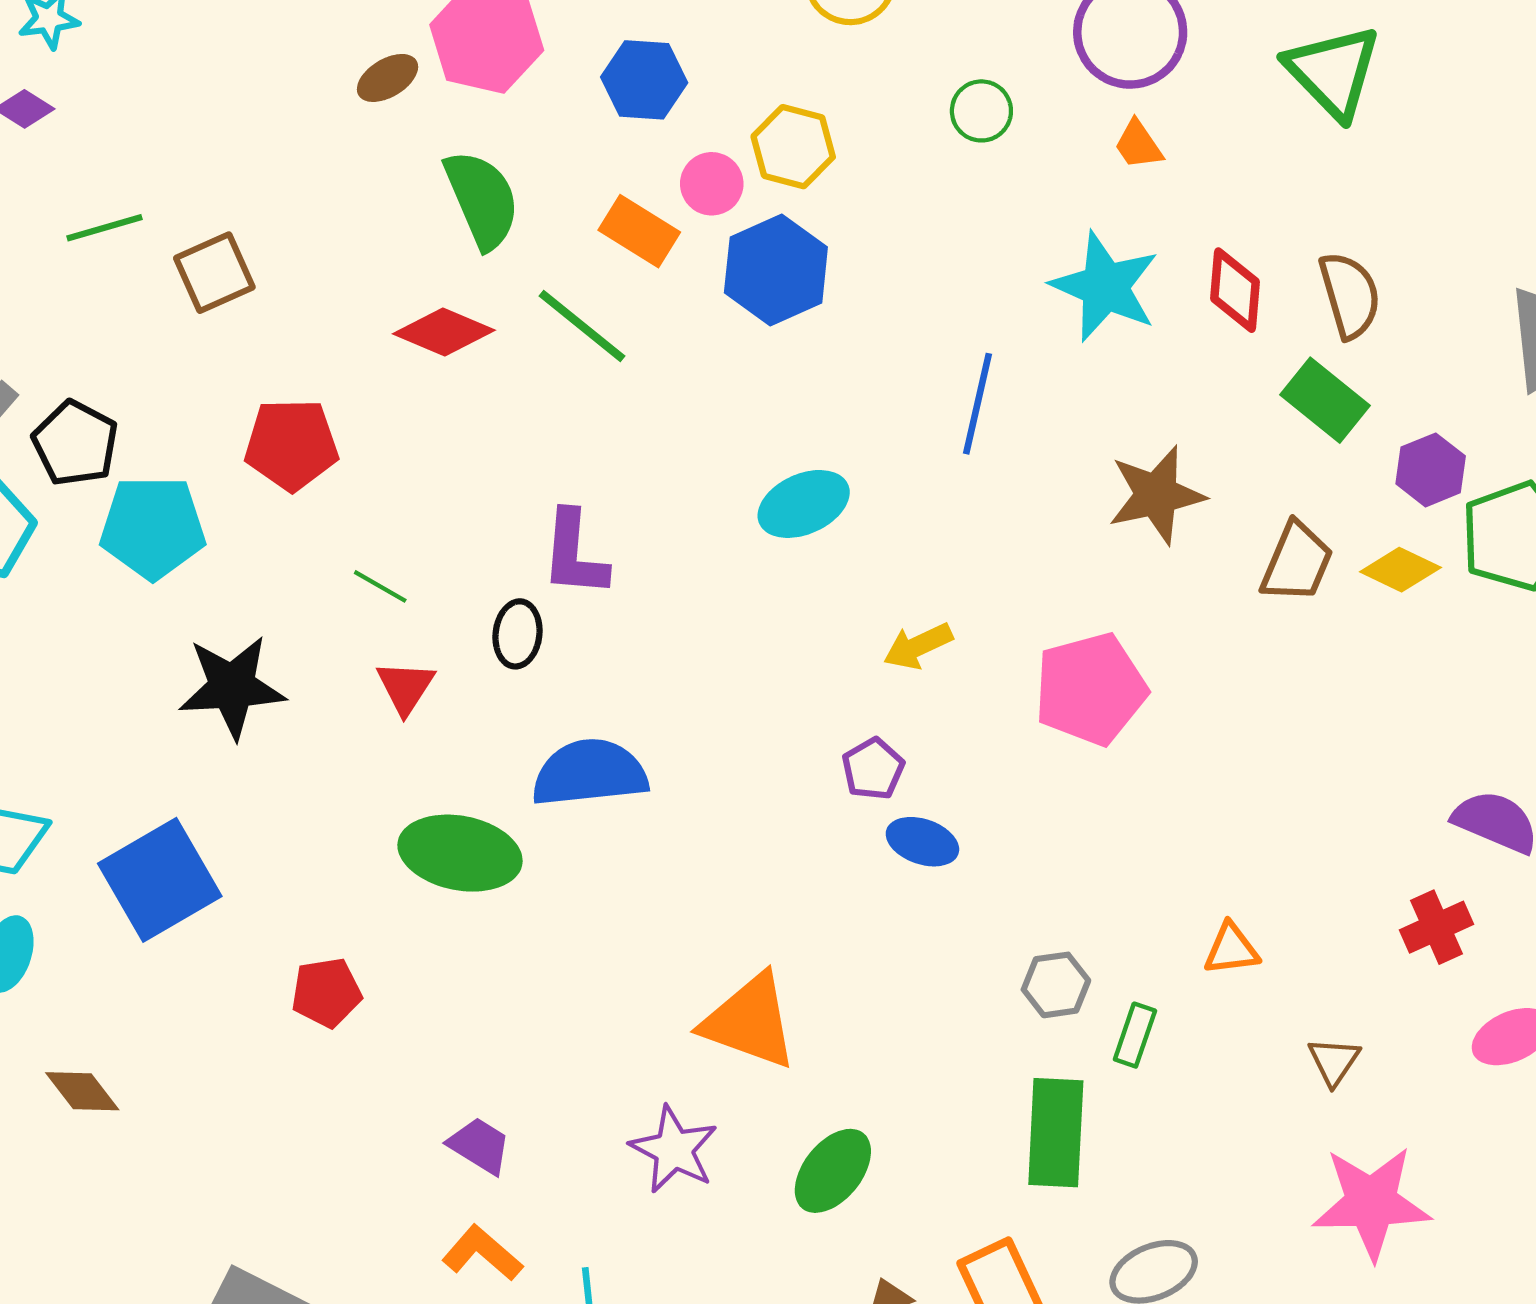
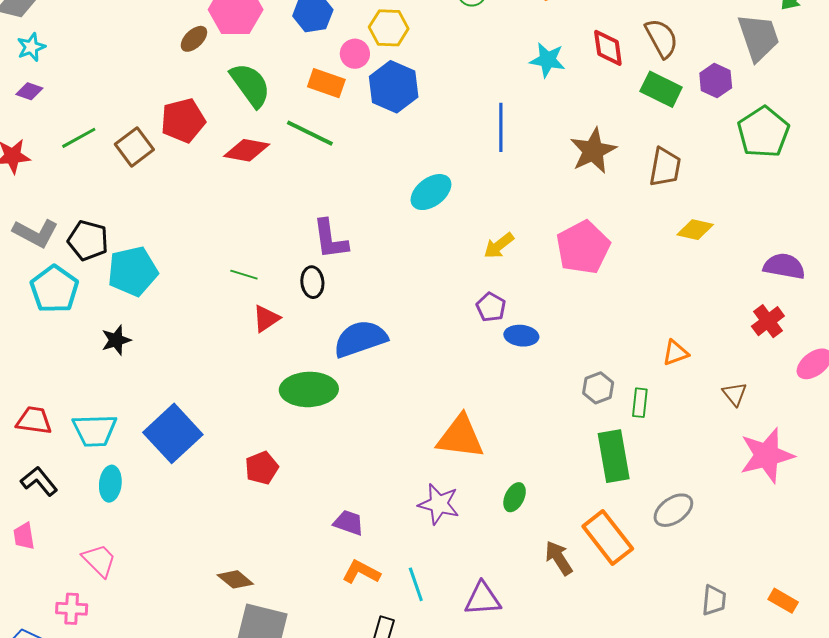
cyan star: (1105, 287) -> (547, 60), size x0.7
red pentagon: (291, 445) -> (183, 120), moved
purple hexagon: (1431, 470) -> (716, 80), moved
yellow diamond: (1400, 570) -> (695, 230), moved
black star: (232, 687) -> (116, 340), moved, size x0.6
red triangle: (405, 687) -> (266, 319), turned 36
brown diamond: (82, 1091) -> (235, 579), moved
green ellipse: (833, 1171) -> (515, 497), size x0.7

